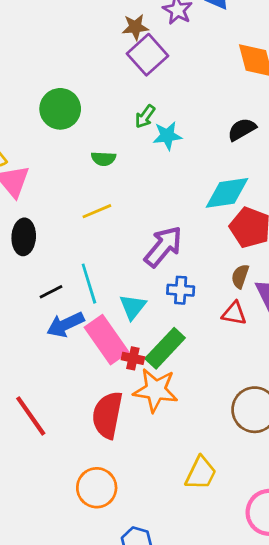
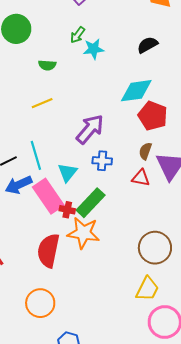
yellow trapezoid: (201, 473) -> (147, 289), moved

